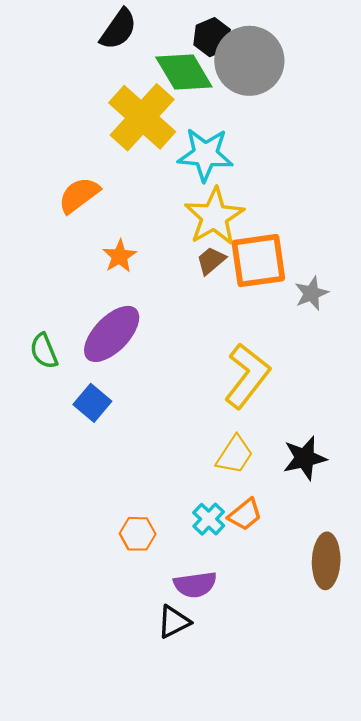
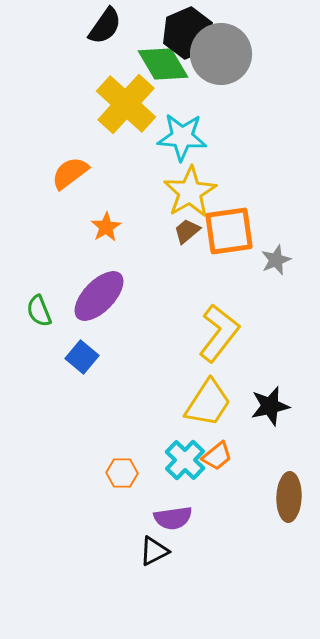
black hexagon: (212, 37) -> (188, 33), size x1.5
yellow trapezoid: (235, 455) -> (208, 403), size x1.4
cyan cross: (209, 519) -> (185, 460), size x1.4

